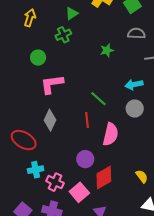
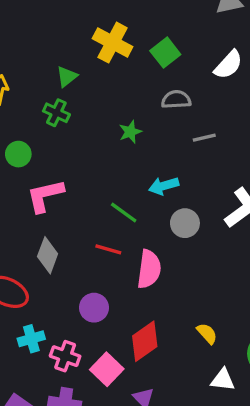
green cross: (63, 35) -> (56, 113), turned -35
cyan arrow: (134, 85) -> (164, 186), moved
red line: (87, 120) -> (108, 249), turned -63
purple circle: (85, 159) -> (94, 308), moved

